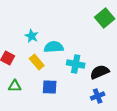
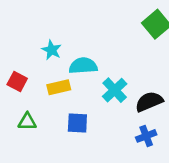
yellow rectangle: (37, 62) -> (59, 87), turned -63
cyan cross: (76, 64) -> (115, 90), turned 36

